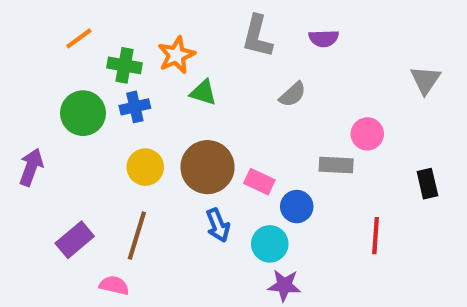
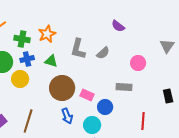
gray L-shape: (257, 36) -> (78, 49), moved
purple semicircle: (324, 38) -> (118, 26), turned 40
green triangle: (203, 92) -> (51, 61), moved
pink circle: (367, 134) -> (138, 63), moved
yellow circle: (145, 167) -> (20, 79), moved

